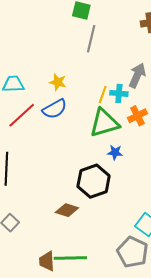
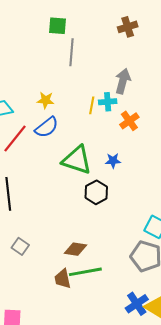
green triangle: (104, 123) -> (77, 160), moved, turned 44
black hexagon: (94, 181) -> (96, 192), size x0.7
brown diamond: (67, 210) -> (76, 249), moved

